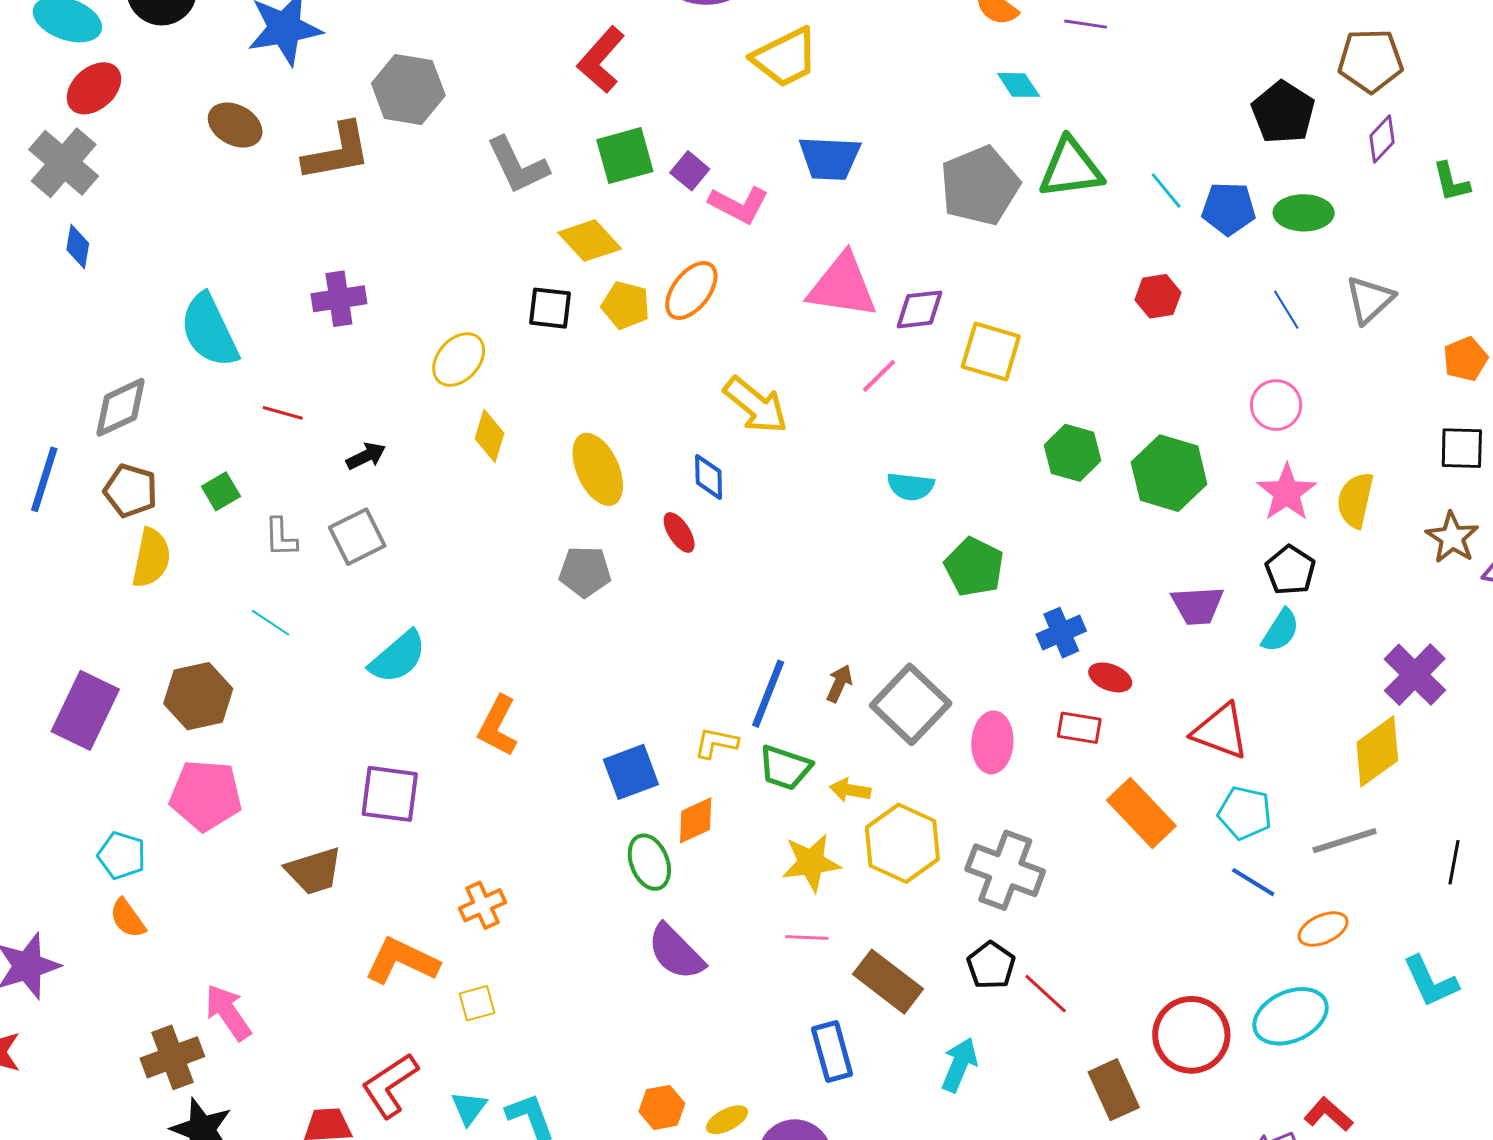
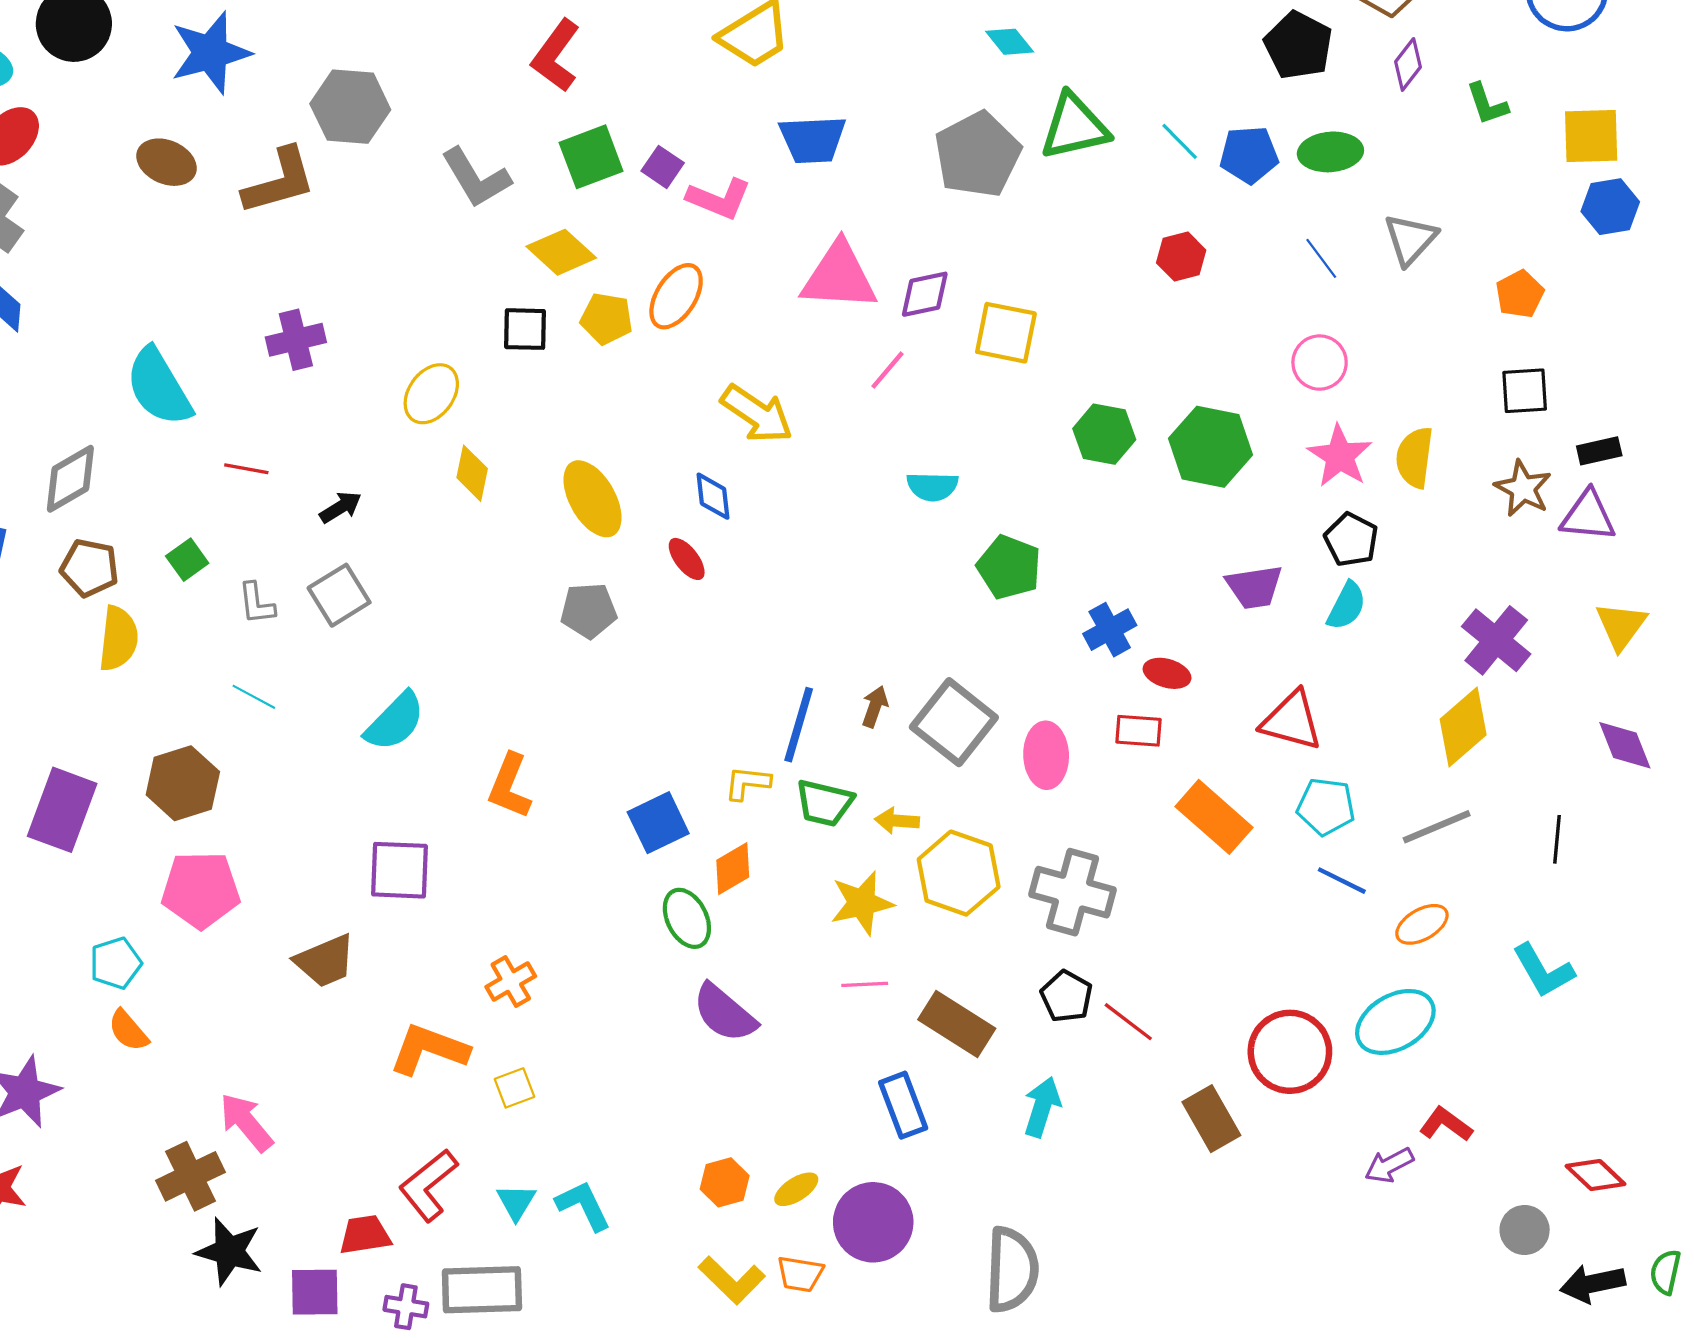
cyan pentagon: (122, 855) -> (116, 963), turned -30

